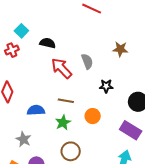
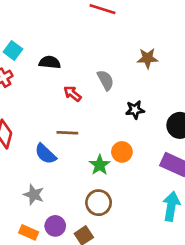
red arrow: (62, 68) -> (72, 94), size x0.6
brown line: (66, 101) -> (67, 133), moved
blue semicircle: (36, 110) -> (45, 154), turned -126
green star: (63, 123) -> (100, 165), moved

